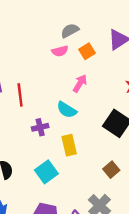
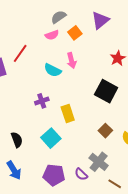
pink arrow: (80, 83) -> (72, 61), turned 140
red line: (20, 95) -> (20, 53), moved, turned 48
cyan semicircle: (67, 110) -> (53, 70), moved

